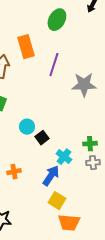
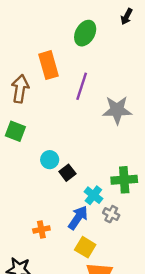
green cross: (90, 144) -> (124, 180), size x1.5
gray cross: (93, 163) -> (111, 214), moved, turned 32
orange cross: (14, 172) -> (41, 229), moved

